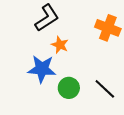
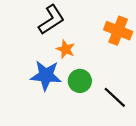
green circle: (69, 88) -> (80, 81), moved

